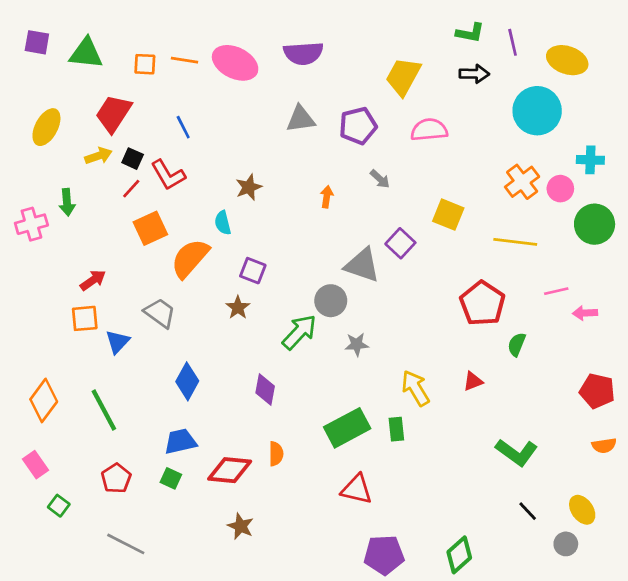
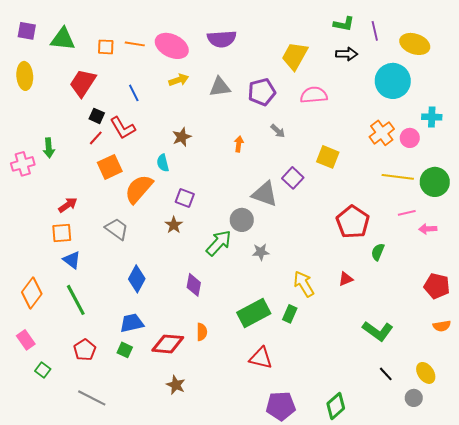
yellow ellipse: (46, 127) -> (25, 76), moved, turned -32
yellow arrow: (98, 156) -> (179, 80), moved
green circle: (595, 224) -> (435, 182), moved
yellow line: (515, 242) -> (398, 177), moved
blue triangle: (118, 342) -> (72, 260), moved, turned -36
green rectangle: (396, 429) -> (290, 314), turned 30

